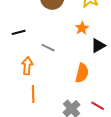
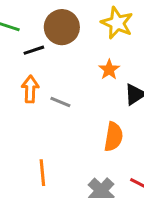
black line: (19, 32) -> (34, 50), moved
orange arrow: (27, 66) -> (30, 89), moved

